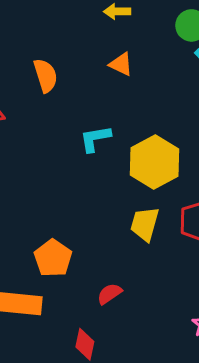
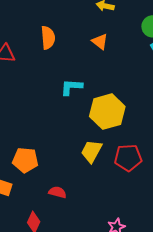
orange pentagon: (53, 258) -> (25, 160), turned 30
red semicircle: (109, 294) -> (57, 192), turned 36

